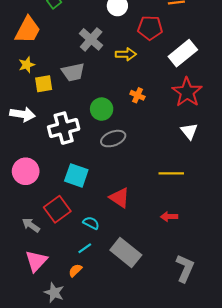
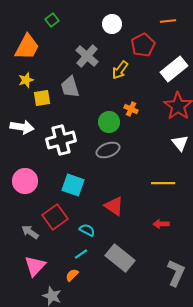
red pentagon: (150, 28) -> (143, 45), turned -30
yellow arrow: (126, 54) -> (120, 70), turned 126
gray trapezoid: (73, 72) -> (70, 87), turned 85
green circle: (102, 109) -> (109, 122), moved

